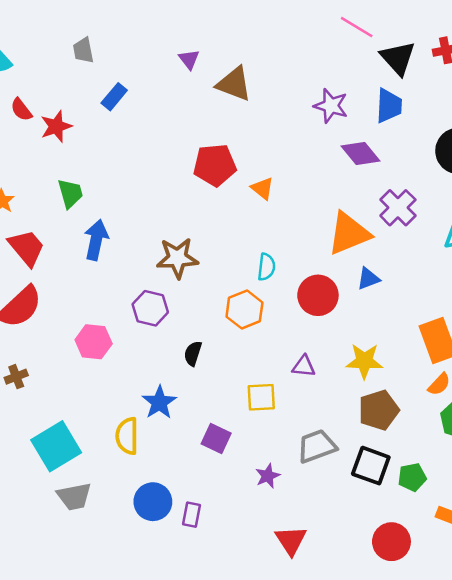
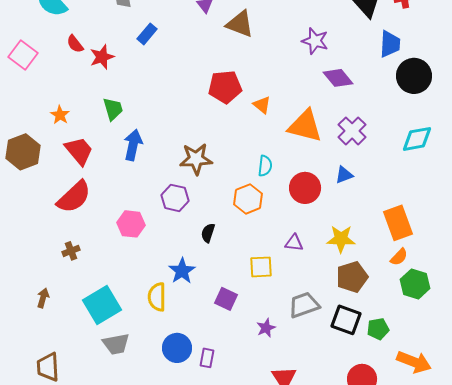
blue trapezoid: (389, 106) -> (390, 44), moved
purple cross: (398, 208) -> (352, 131), moved
orange triangle: (349, 233) -> (305, 126), moved, turned 36

